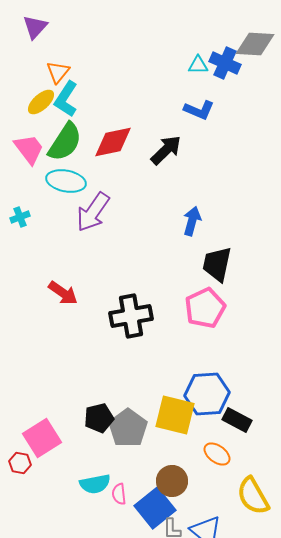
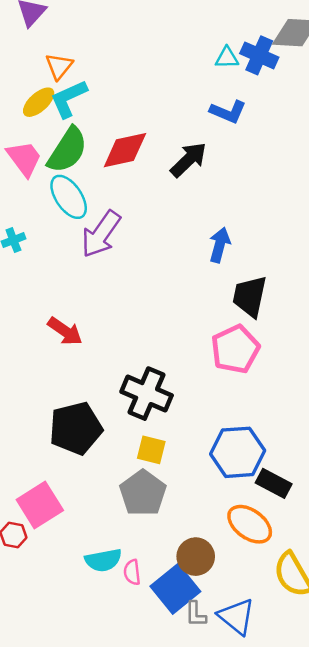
cyan L-shape: (66, 99) -> (69, 99), turned 33
cyan ellipse: (66, 181) -> (69, 197), turned 45
black cross: (131, 316) -> (147, 394), moved, turned 33
yellow square: (175, 415) -> (151, 450), moved, size x0.6
black pentagon: (99, 418) -> (76, 428), moved, size x1.5
orange ellipse: (217, 454) -> (250, 524), size x1.4

